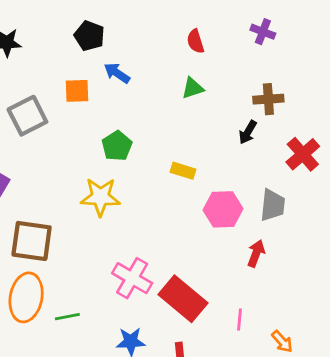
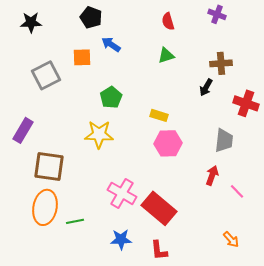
red cross: (303, 154) -> (246, 103), turned -30
pink hexagon: (223, 209) -> (168, 143), moved
pink line: (239, 319) -> (237, 191), moved, turned -49

